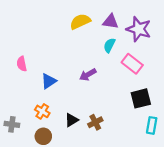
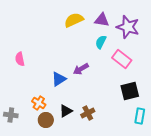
blue triangle: (49, 81) -> (59, 79), moved
brown circle: (43, 136) -> (46, 120), moved

